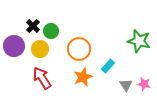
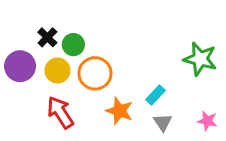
orange circle: (79, 49) -> (95, 73), moved
orange star: (83, 77) -> (119, 111), turned -30
gray triangle: (126, 85) -> (163, 122), moved

